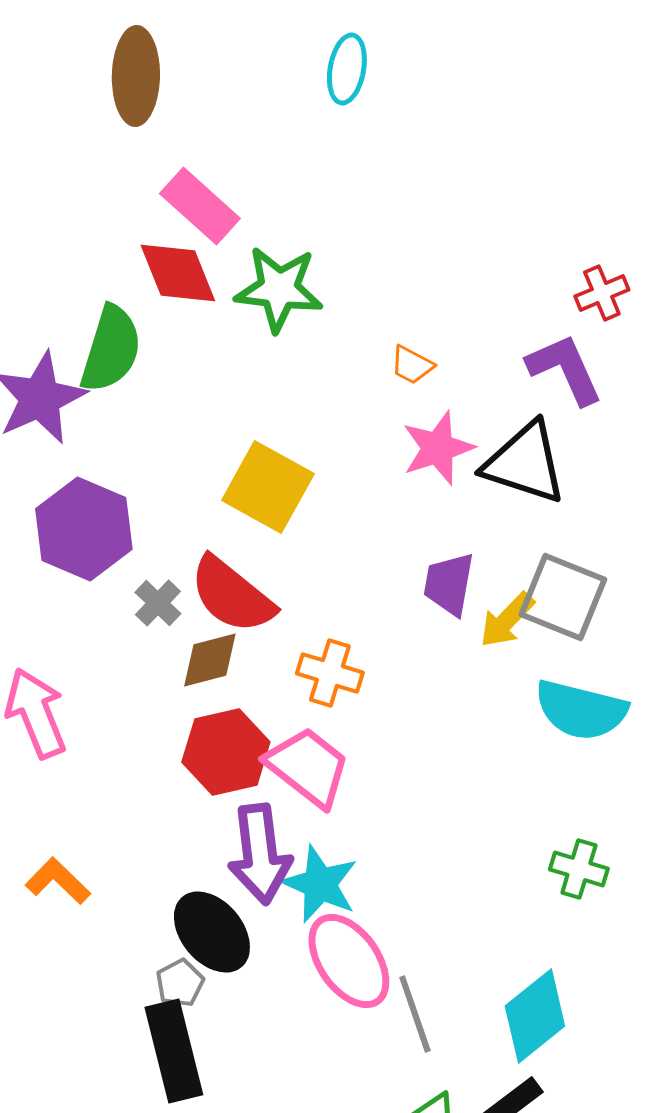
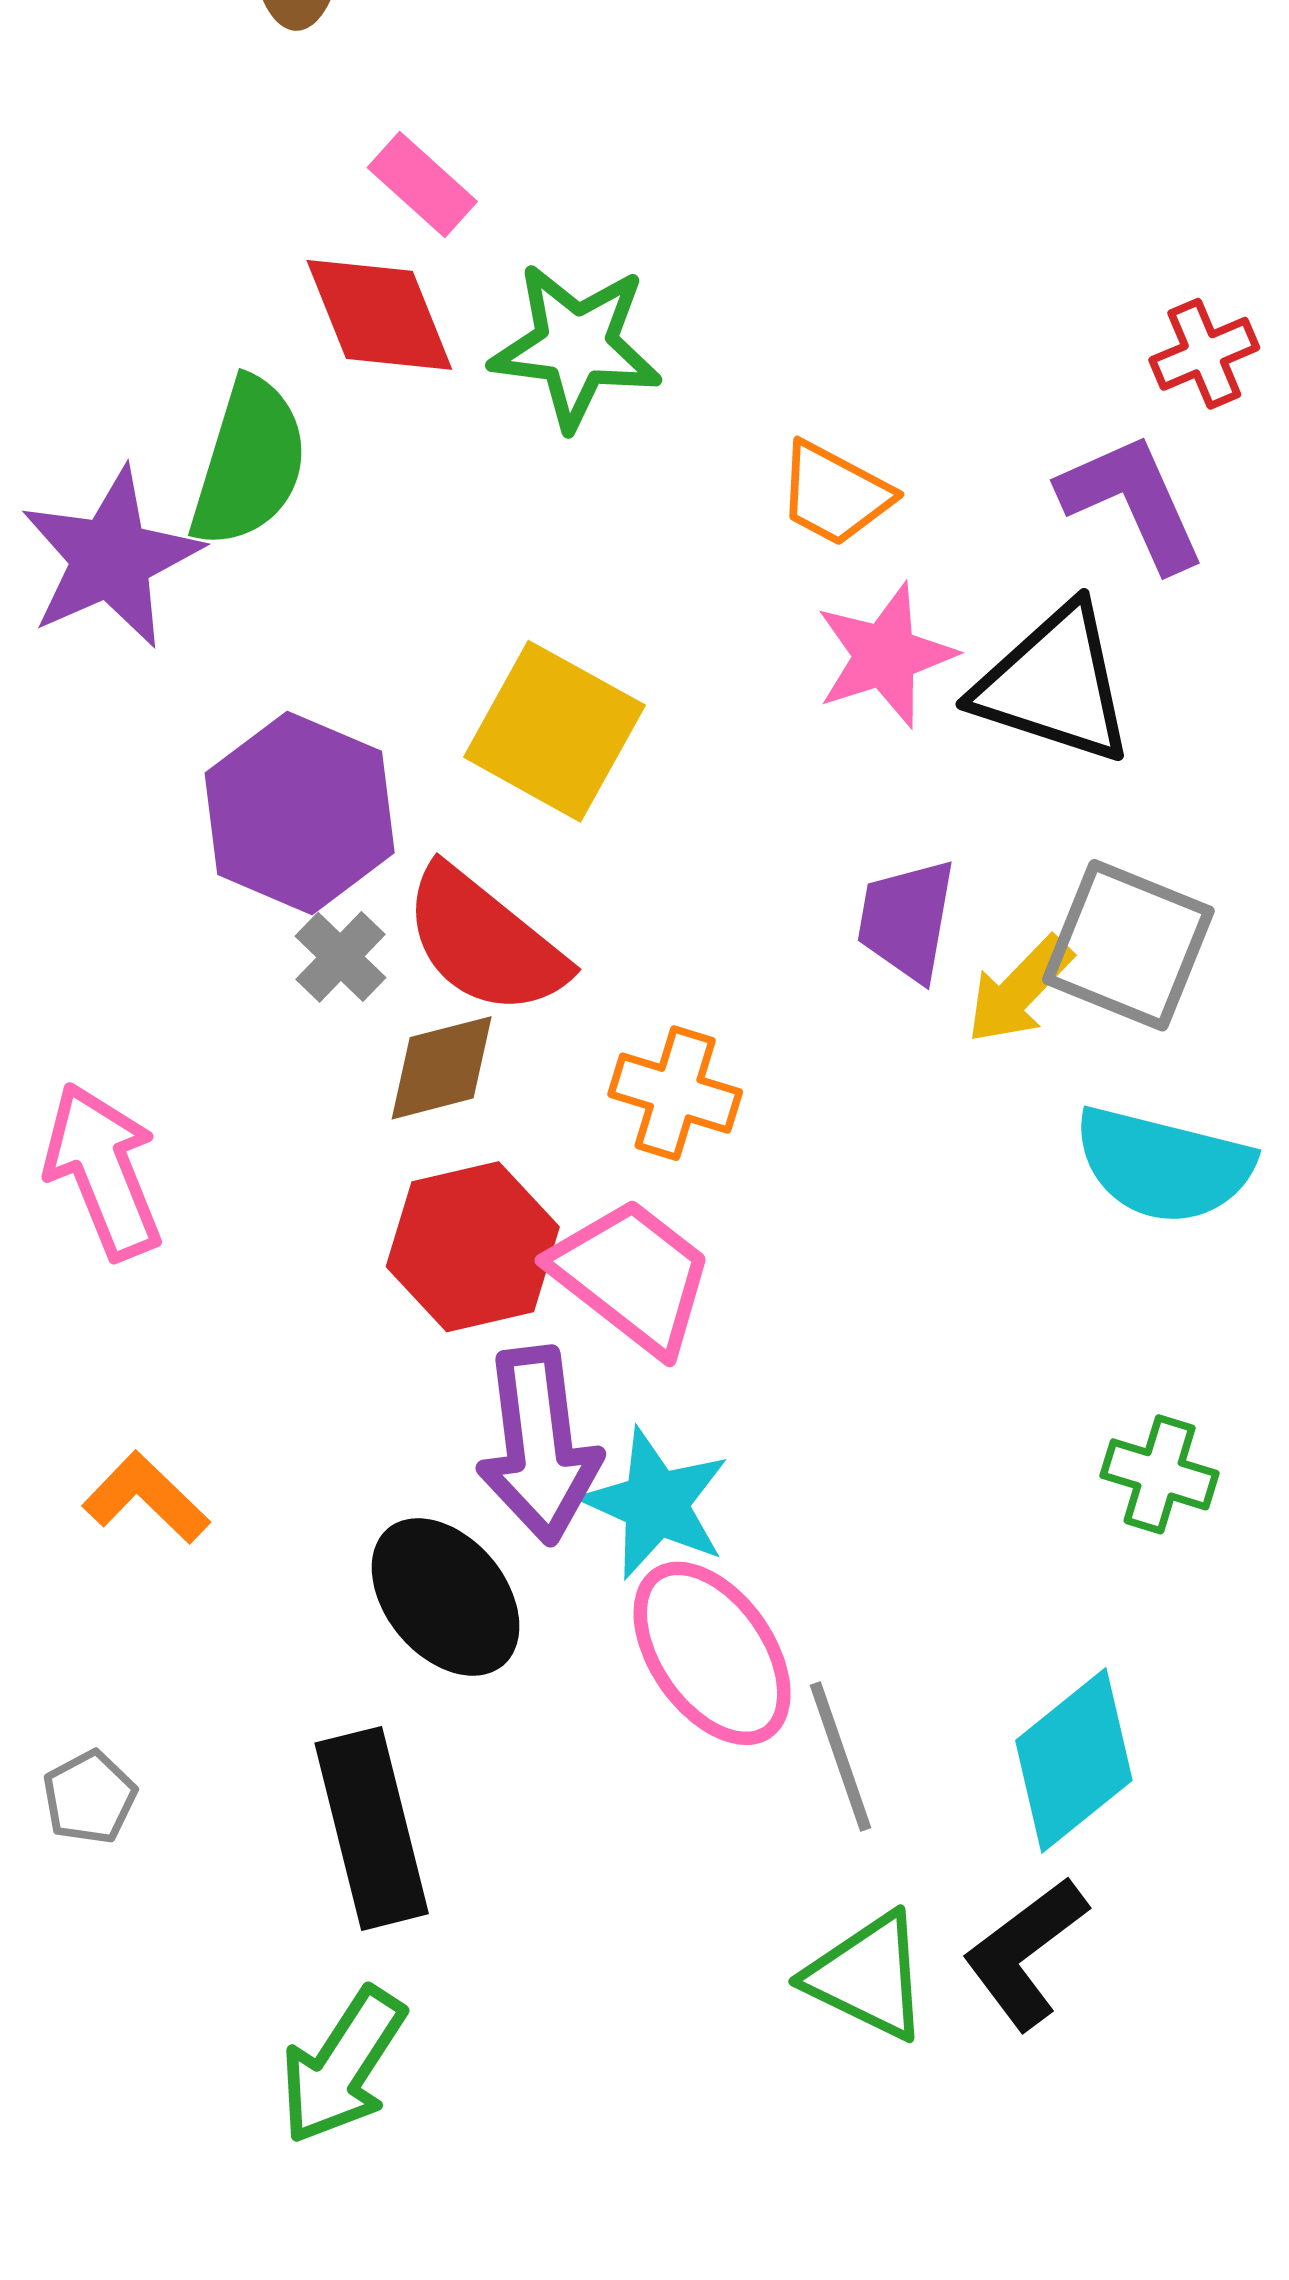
pink rectangle: (200, 206) -> (422, 185), size x0.7
orange trapezoid: (412, 365) -> (835, 494), size x1.4
purple hexagon: (84, 529) -> (300, 813), moved
gray pentagon: (180, 983) -> (89, 1797), moved

